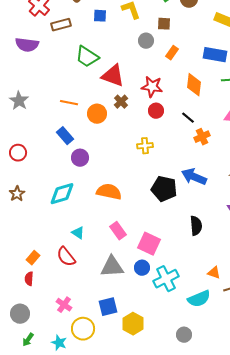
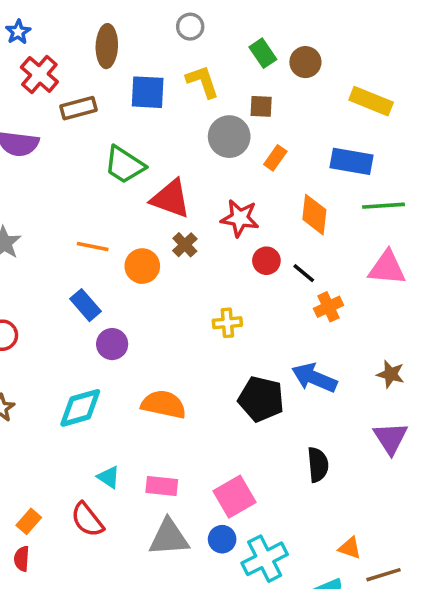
blue square: (100, 16) -> (148, 92), size x1.5
gray circle: (146, 41) -> (229, 137), size x1.5
red circle: (156, 111) -> (266, 261), moved
pink rectangle: (118, 231) -> (162, 486), moved, turned -48
pink square: (149, 244) -> (235, 497), turned 35

